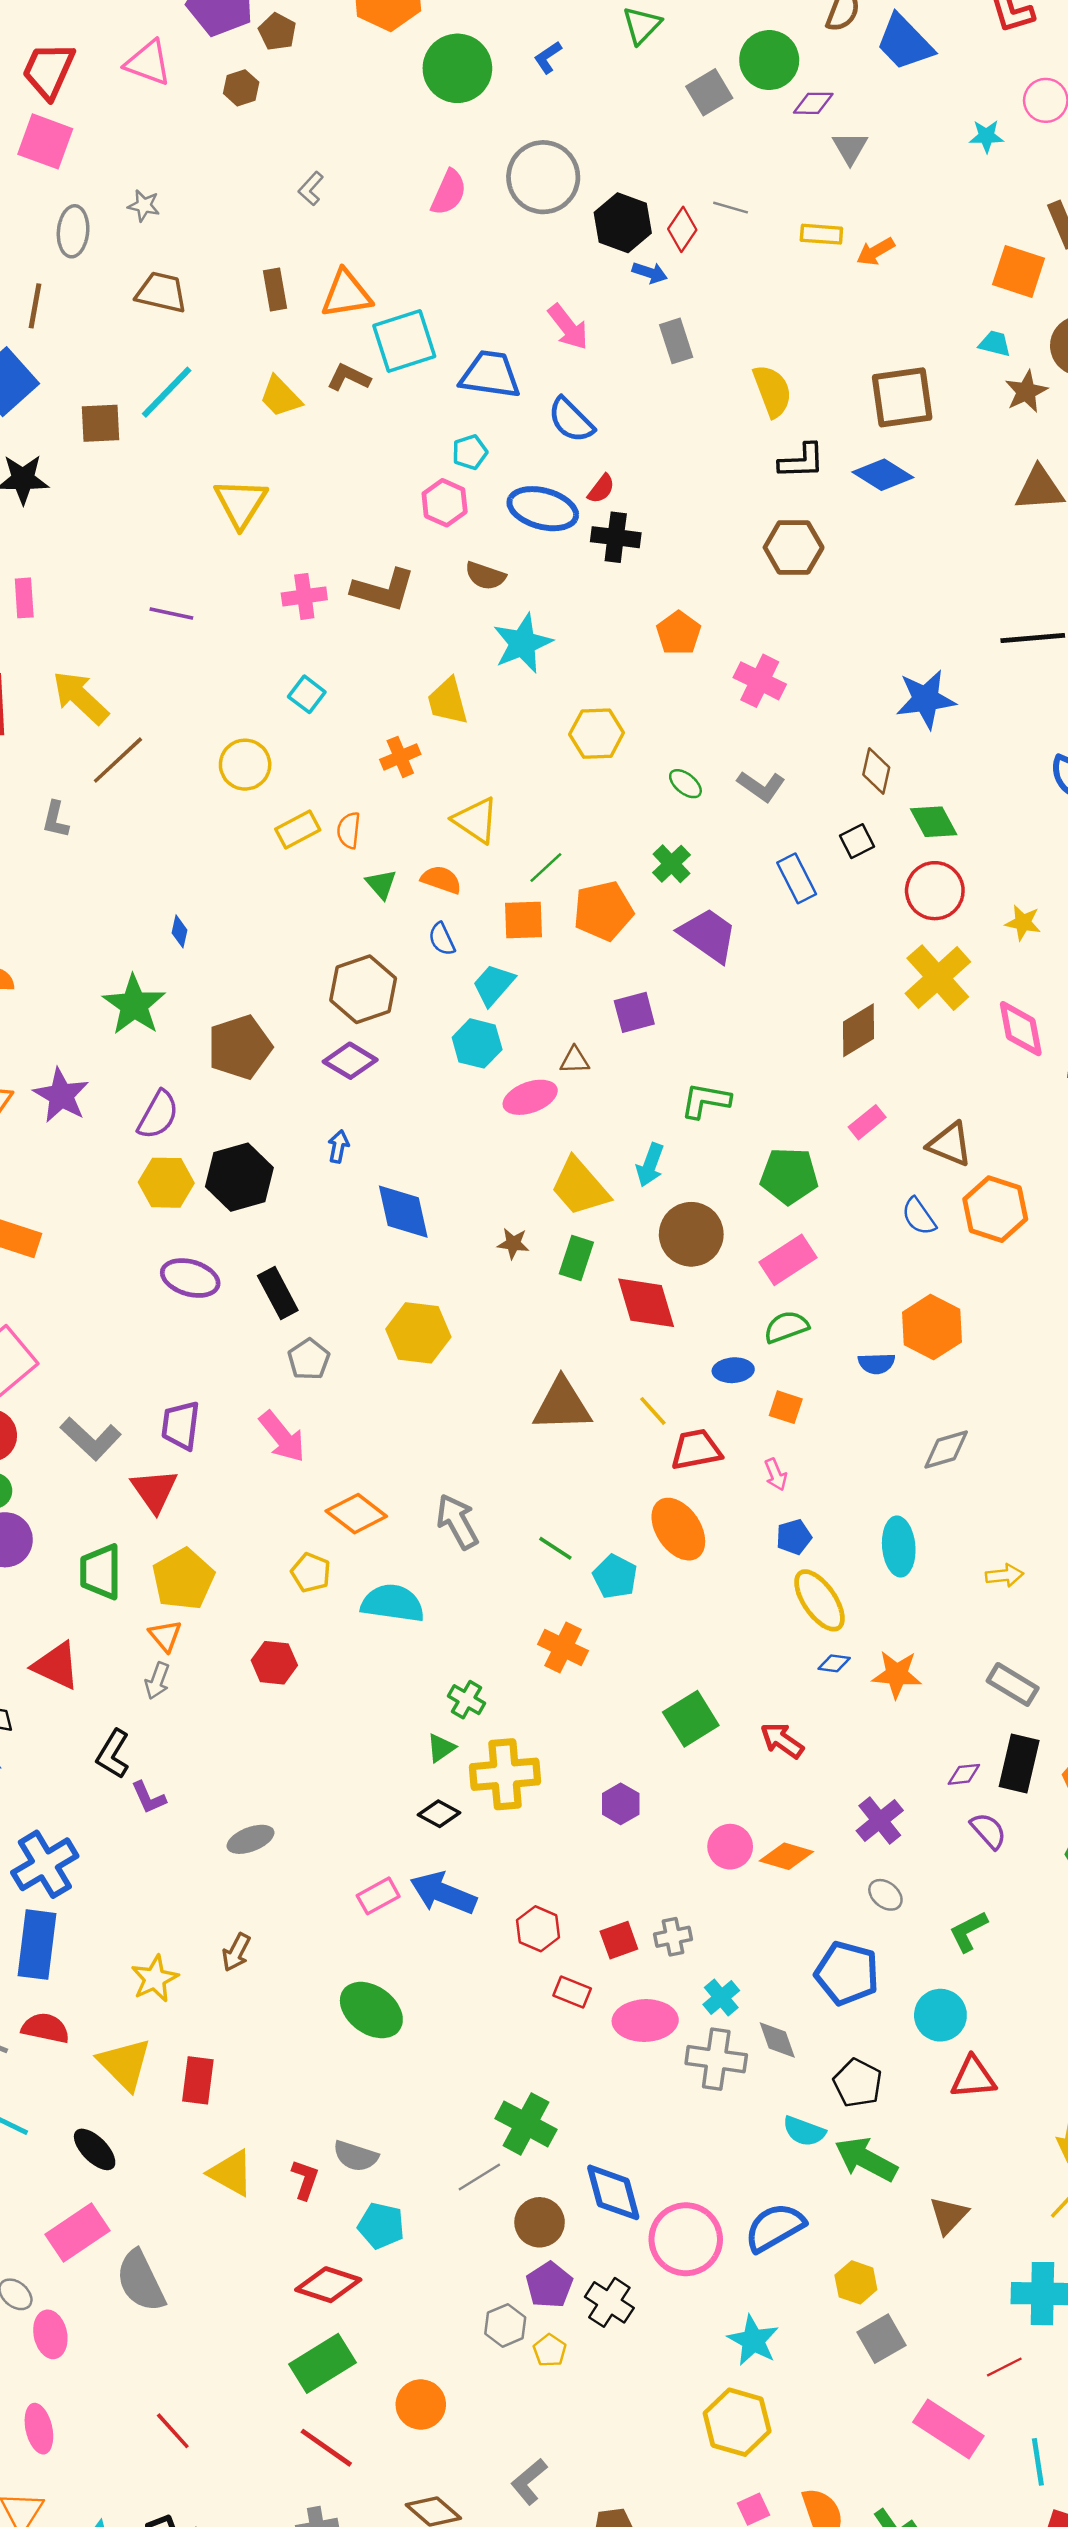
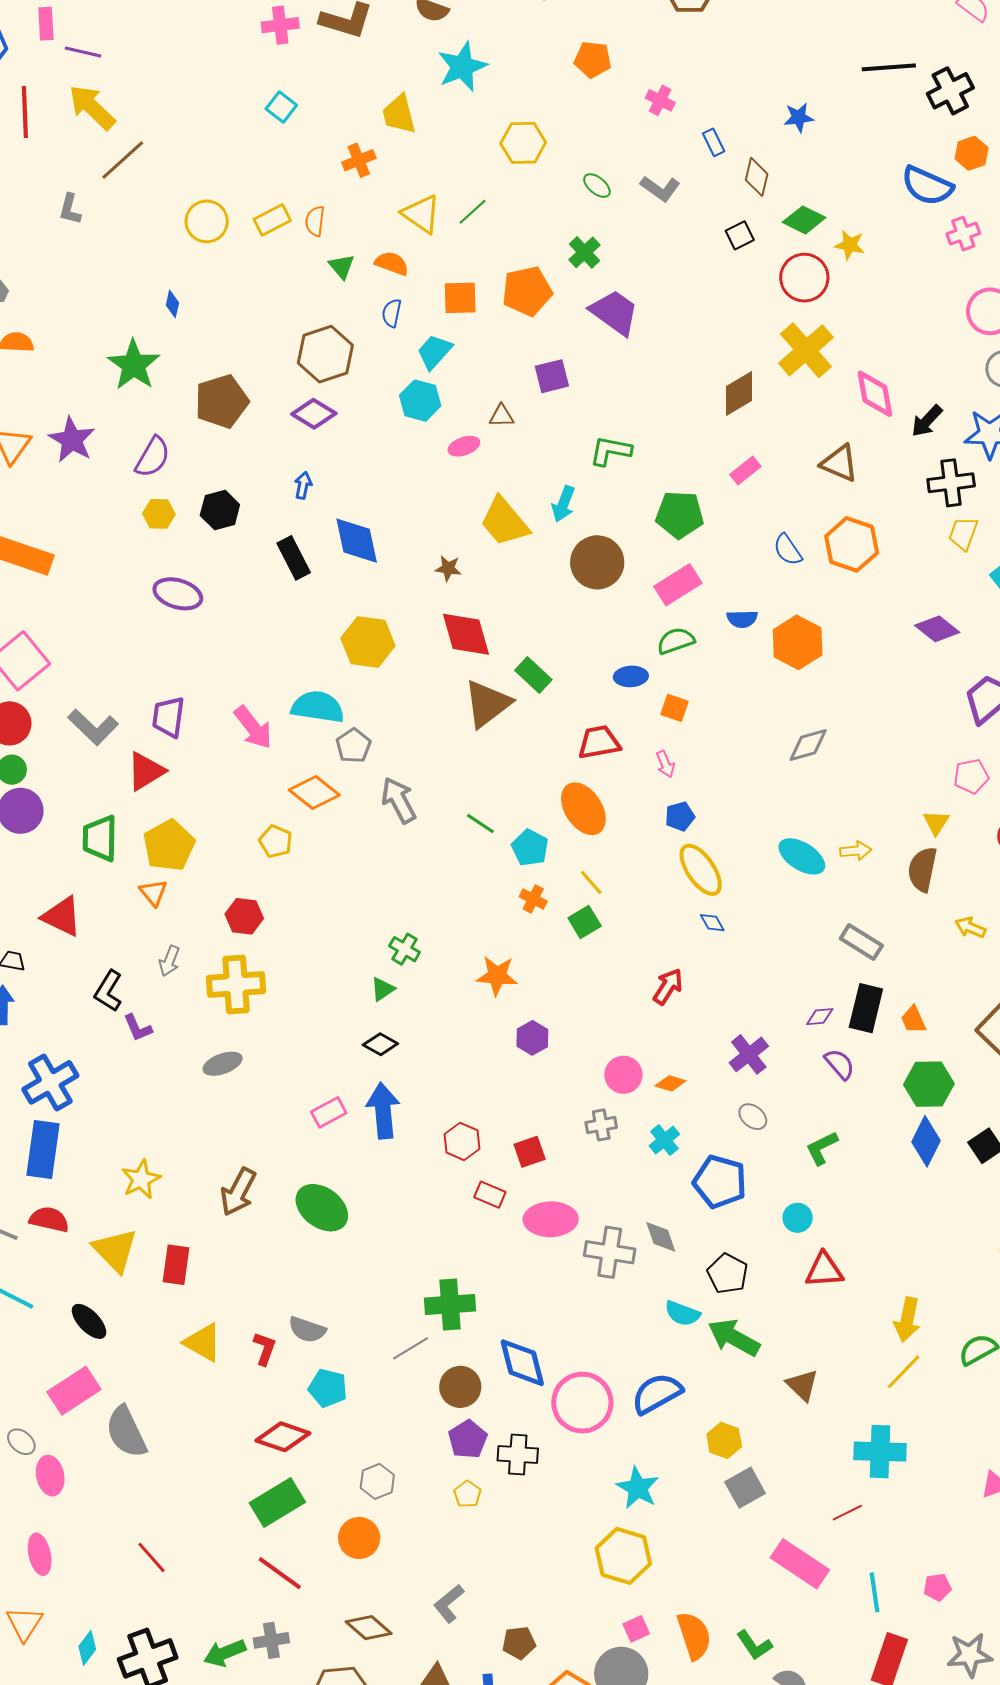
purple line: (171, 614) -> (83, 52), moved
orange pentagon: (679, 633) -> (593, 60), turned -30
pink cross: (760, 681) -> (660, 100), size x0.7
blue star: (926, 699) -> (799, 117), size x0.6
yellow circle: (245, 765) -> (207, 221), moved
green diamond: (934, 822) -> (804, 220), turned -36
green line: (546, 867) -> (473, 212), moved
blue rectangle: (797, 878) -> (714, 142), moved, size x0.7
yellow star: (1023, 923) -> (850, 245), moved
blue semicircle: (442, 939) -> (392, 313), turned 36
pink ellipse: (530, 1097) -> (464, 446), size x0.7
brown triangle: (950, 1144) -> (839, 463), moved
black hexagon: (239, 1177) -> (220, 510), size x0.7
yellow hexagon: (166, 1183) -> (159, 514), size x0.7
green rectangle: (576, 1258) -> (533, 675), moved, turned -66
black rectangle: (278, 1293) -> (294, 558), moved
red diamond: (646, 1303) -> (466, 634), moved
gray pentagon: (309, 1359) -> (353, 746), moved
blue semicircle: (876, 1363) -> (742, 619), moved
brown triangle: (562, 1405) -> (487, 704), turned -36
yellow line: (653, 1411) -> (591, 882), moved
red triangle: (154, 1491) -> (146, 771), turned 33
cyan ellipse: (899, 1547) -> (802, 856), moved, turned -54
cyan semicircle: (393, 1603) -> (318, 707), moved
orange cross: (563, 1648) -> (533, 899), moved, size x0.7
blue diamond: (834, 1663) -> (712, 923), turned 52
orange star: (897, 1674) -> (497, 976), moved
gray arrow: (157, 1681) -> (169, 961), moved
green square: (691, 1719) -> (585, 922), moved, size x0.7
red arrow: (782, 1740) -> (668, 987), turned 87
yellow cross: (505, 1774) -> (236, 985), moved
orange diamond: (786, 1856) -> (670, 1083), size x0.7
blue arrow: (443, 1893) -> (383, 1111), turned 62
gray cross: (673, 1937) -> (601, 1125), moved
brown arrow: (236, 1952) -> (238, 1192), moved, size x1.5
cyan cross: (721, 1998) -> (664, 1140), moved
cyan circle: (940, 2015) -> (798, 1218), size x0.7
green cross: (526, 2124) -> (450, 1304), turned -33
brown triangle: (949, 2215) -> (802, 1385), turned -30
black cross: (609, 2302) -> (518, 1455), turned -30
gray hexagon: (505, 2325) -> (377, 1481), moved

